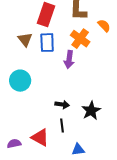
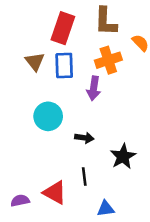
orange cross: (80, 39) -> (108, 60), turned 36
cyan circle: (20, 81) -> (48, 116), moved
black arrow: (62, 105) -> (84, 138), moved

